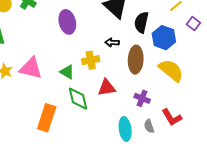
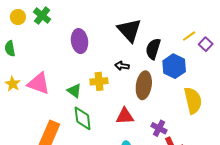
purple square: (193, 24) -> (206, 44), moved
yellow semicircle: (171, 70) -> (193, 100), moved, turned 32
red triangle: (107, 88) -> (125, 116), moved
purple cross: (142, 98) -> (159, 128), moved

